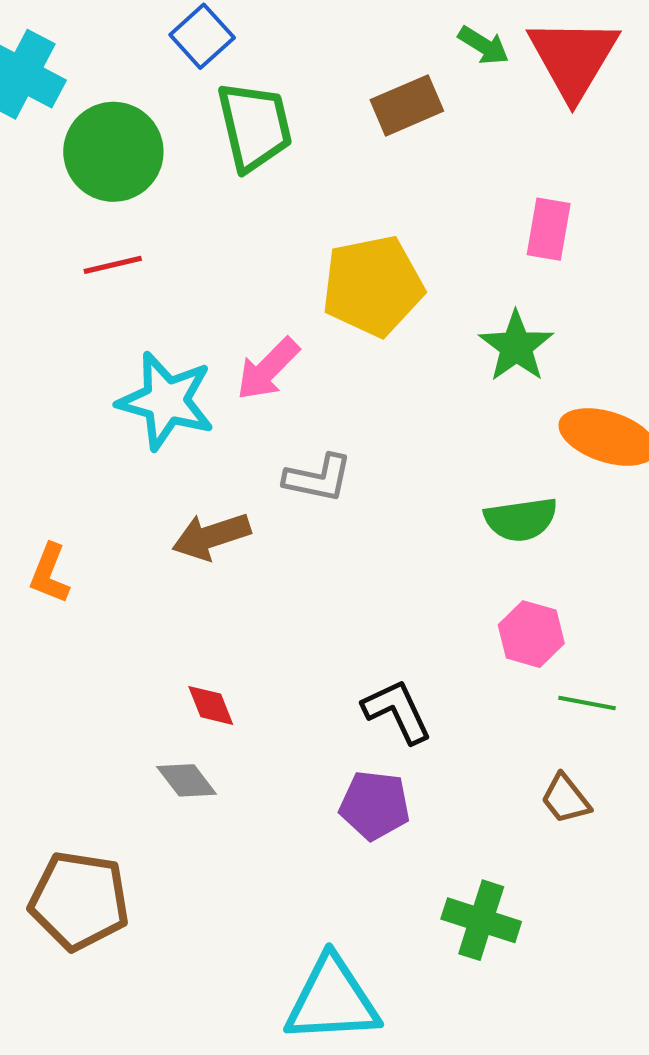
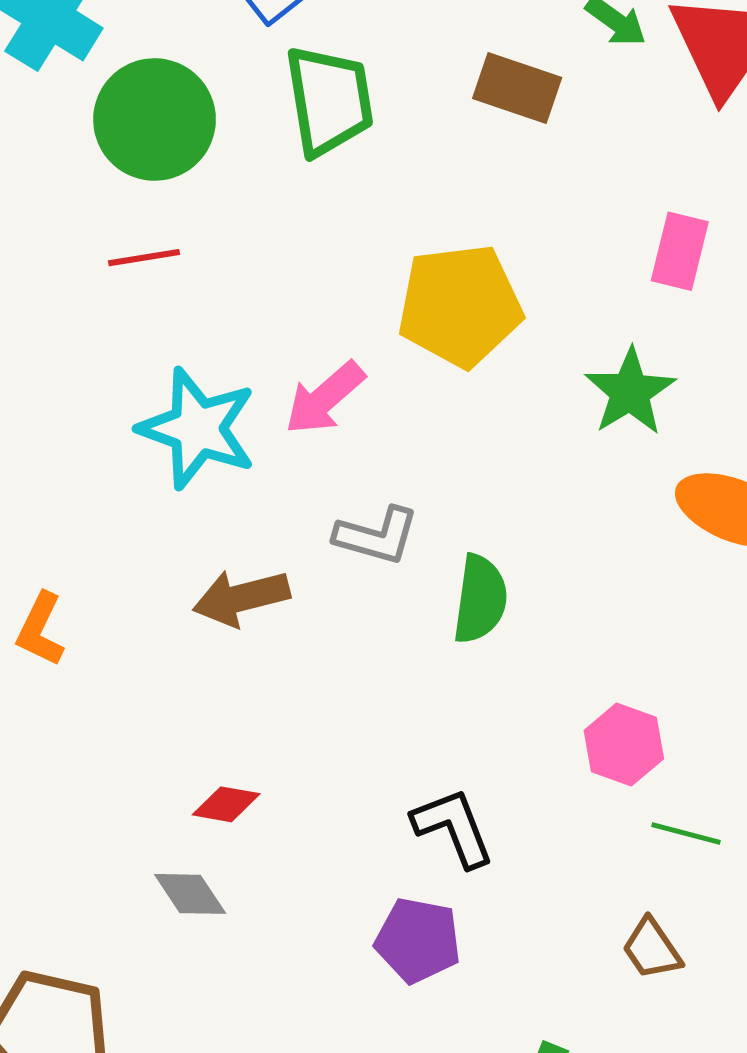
brown rectangle: (407, 105) -> (517, 88), turned 38
green semicircle: (521, 519) -> (480, 599), moved, turned -78
red diamond: (211, 705) -> (226, 804), turned -62

